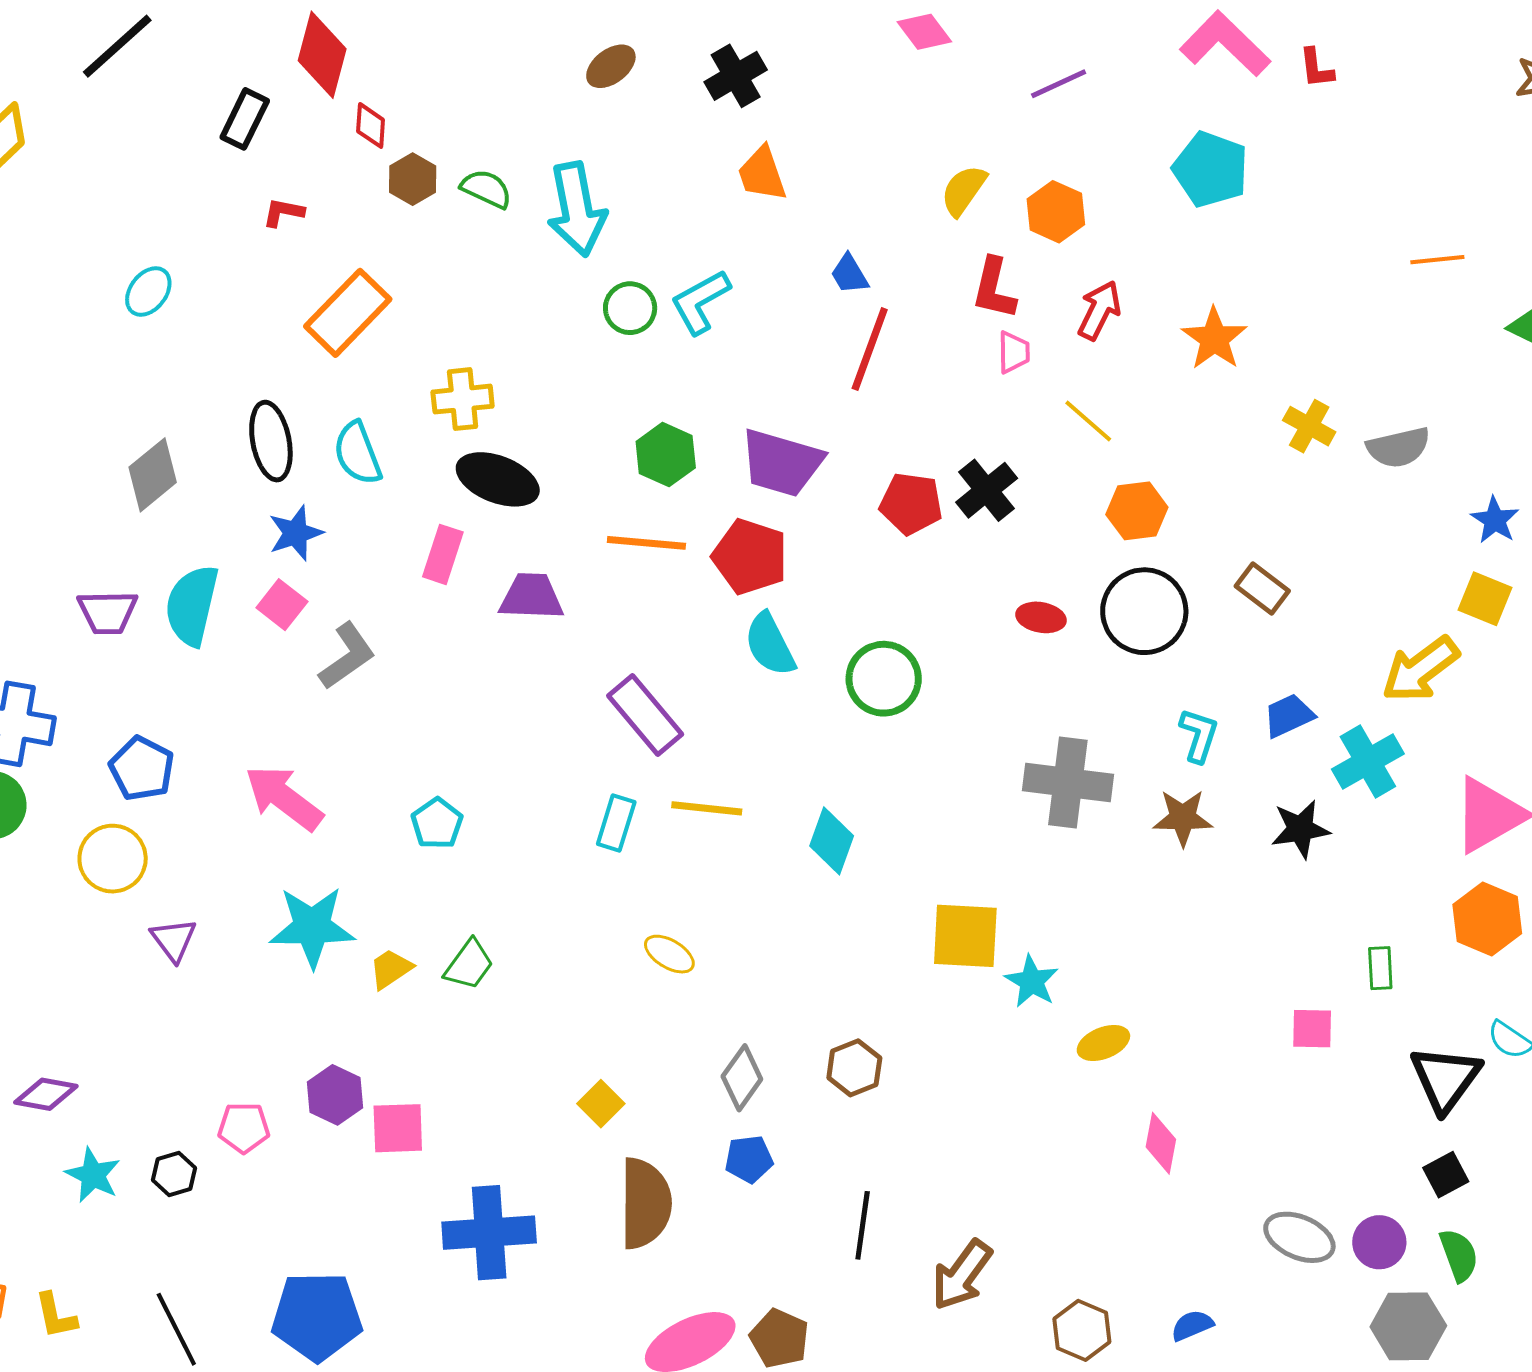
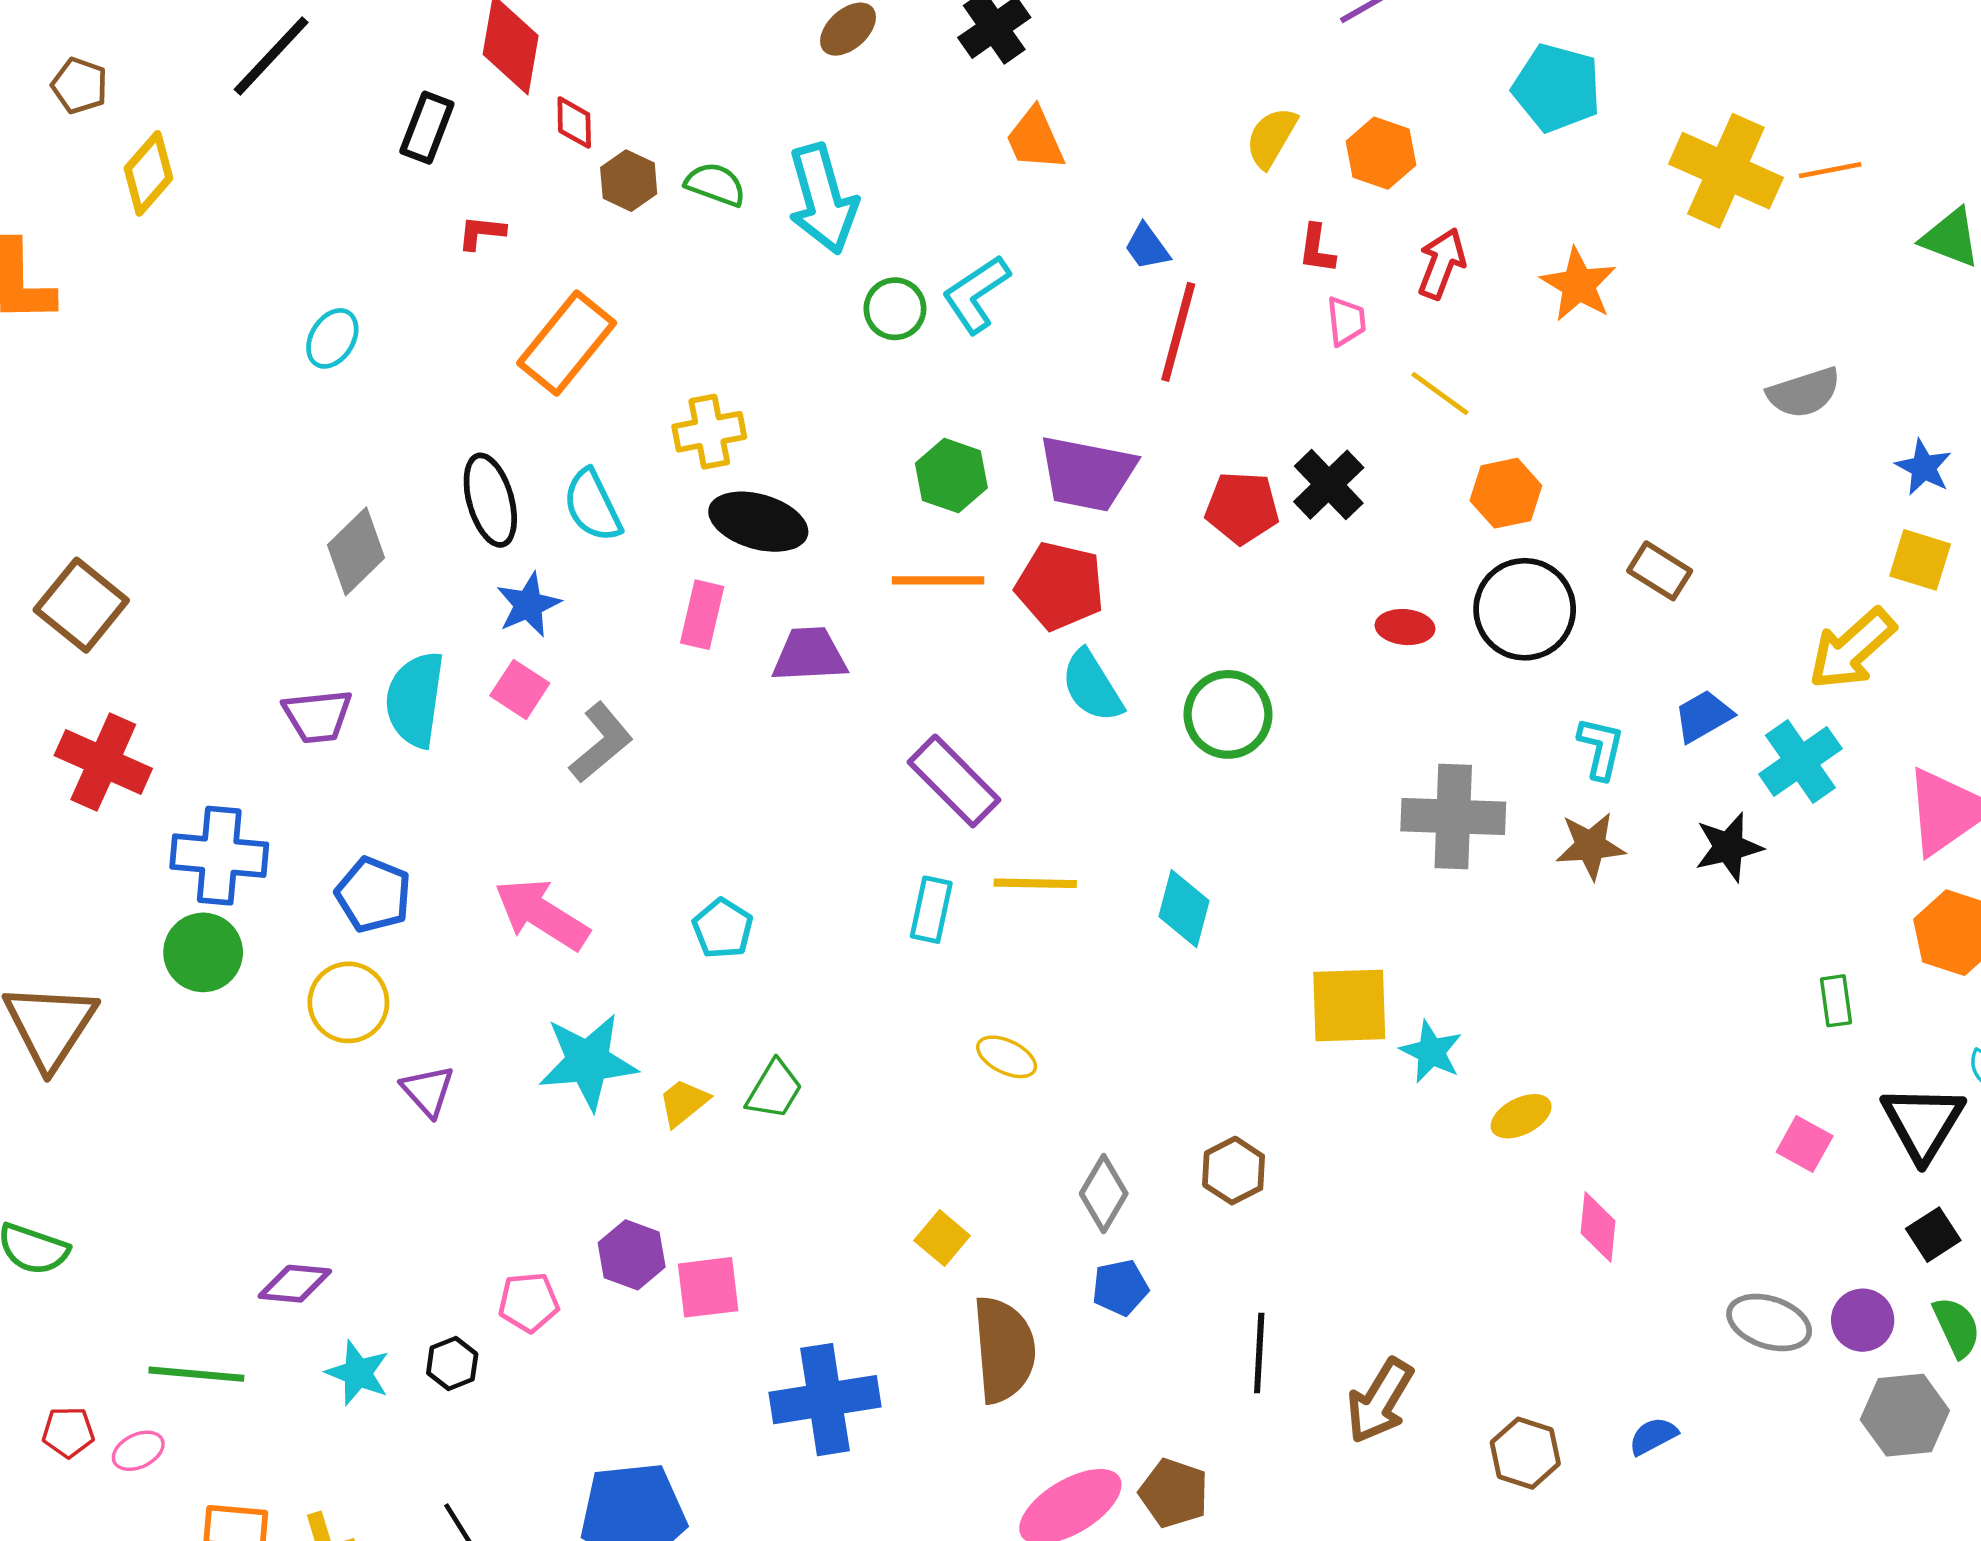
red L-shape: (994, 288) -> (1317, 249), size x0.7
yellow cross: (1309, 426) -> (1726, 171), moved, size x1.8
pink square: (1312, 1029) -> (1805, 1144), moved, turned 33

